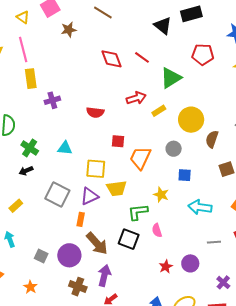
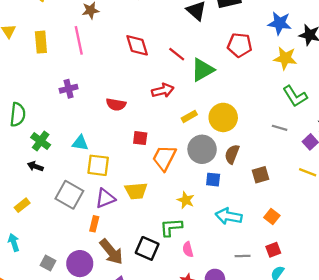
pink line: (23, 49) -> (79, 40), moved
red line: (142, 57) -> (177, 54), moved
yellow rectangle: (31, 79) -> (41, 42), moved
yellow rectangle: (159, 111) -> (189, 116), moved
brown semicircle: (212, 139) -> (232, 154), moved
gray circle: (174, 149) -> (202, 149), size x1.6
yellow square: (96, 169) -> (98, 165), moved
black arrow: (26, 171) -> (35, 166), turned 40
green L-shape: (138, 212) -> (171, 227), moved
pink semicircle: (157, 230) -> (188, 249), moved

